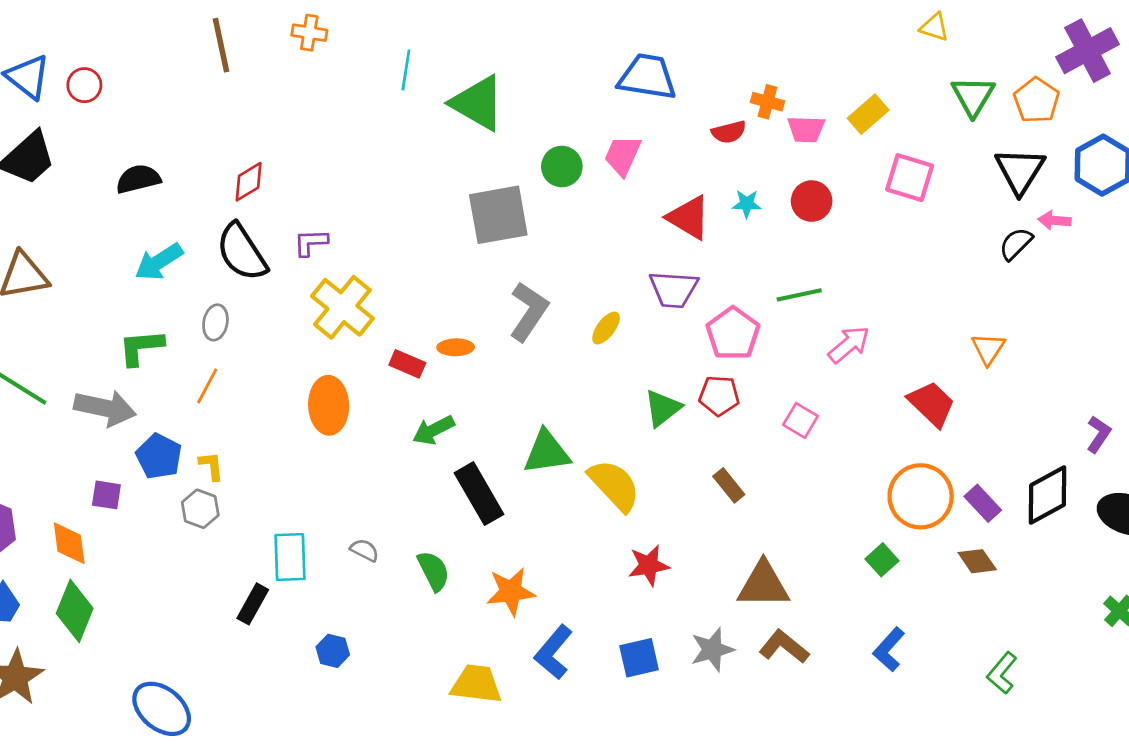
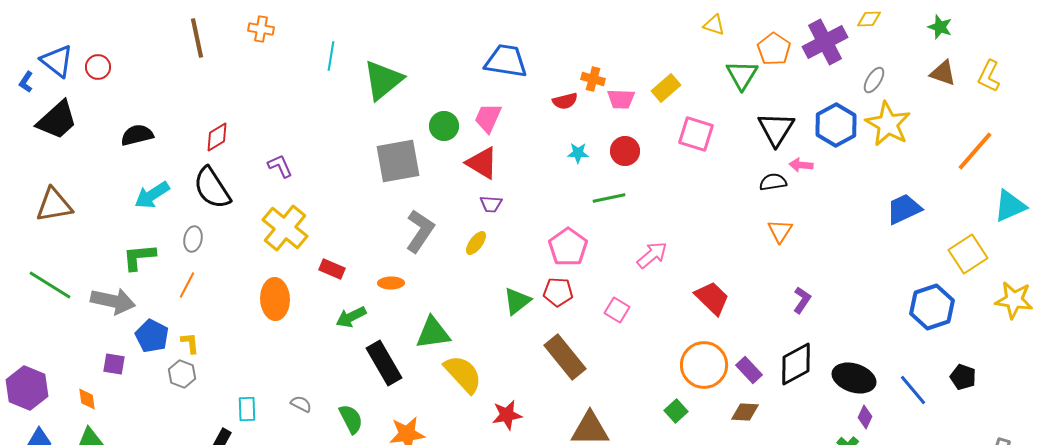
orange pentagon: (1037, 100) -> (774, 49), moved
green triangle: (478, 103) -> (383, 80), turned 51
red triangle: (689, 218) -> (482, 163), moved
purple L-shape: (311, 242) -> (280, 166), moved, turned 68
black semicircle: (1016, 244) -> (773, 182), turned 36
purple trapezoid: (674, 289) -> (491, 204), moved, size x0.6
green line: (799, 295) -> (609, 198), moved
orange ellipse: (456, 347) -> (391, 283), moved
orange triangle: (988, 349) -> (780, 231), moved
purple L-shape: (1099, 434) -> (802, 300), moved
yellow semicircle: (614, 485) -> (463, 374), moved
brown rectangle: (729, 485) -> (565, 357), size x1.8
orange diamond: (69, 543) -> (87, 399), size x0.7
cyan rectangle: (290, 557) -> (247, 409), size x0.7
brown diamond: (977, 561) -> (745, 412), turned -52

